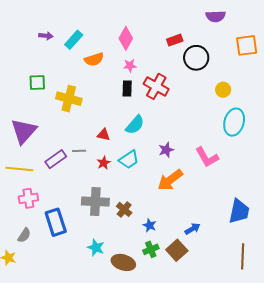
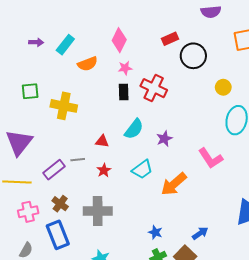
purple star: (166, 150) -> (164, 139), moved
cyan trapezoid: (129, 160) -> (142, 169), moved
brown cross: (124, 209) -> (60, 204), moved

